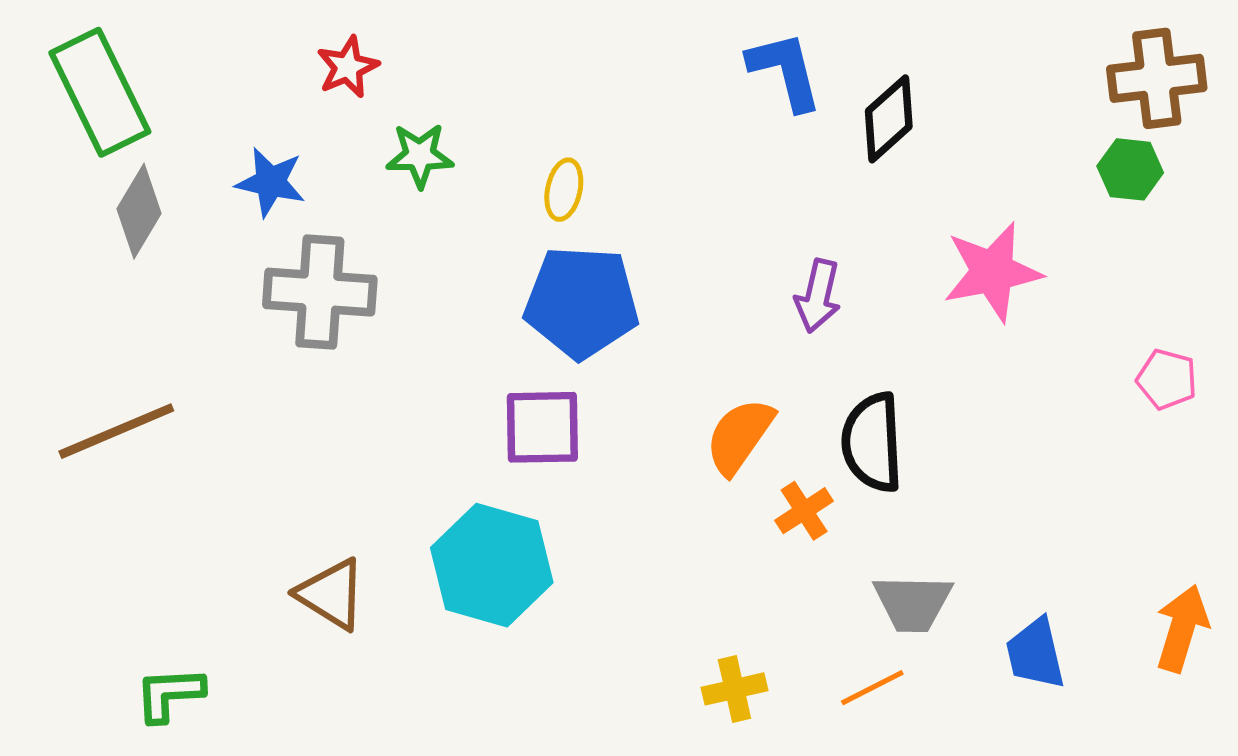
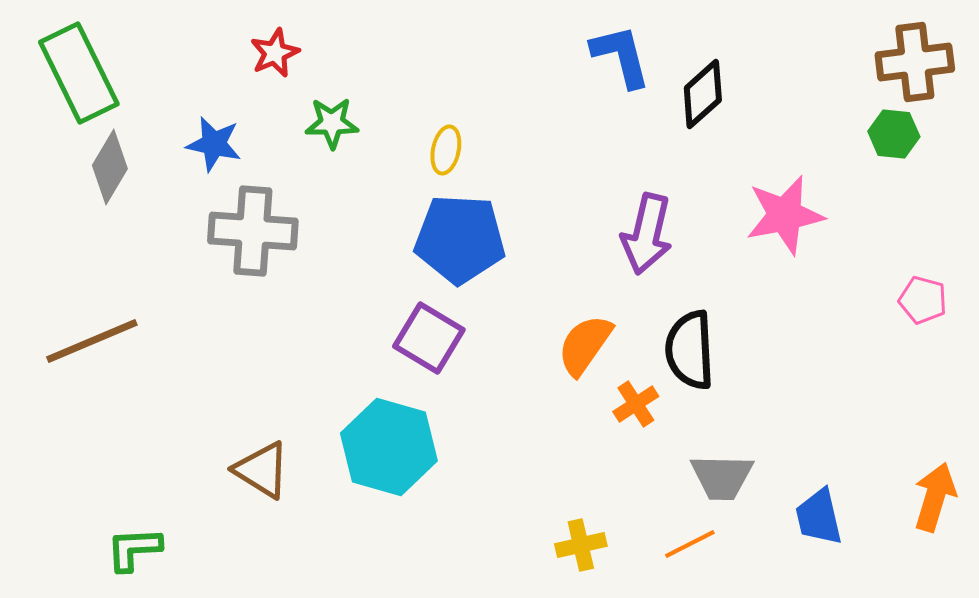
purple arrow: (818, 296) -> (647, 234), size x1.4
purple square: (542, 427) -> (429, 338), turned 32

